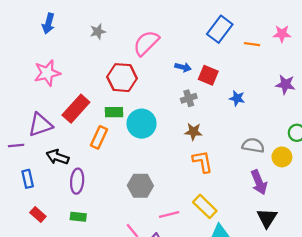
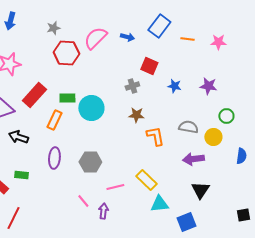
pink star: (282, 34) -> (218, 42), moved
blue arrow: (183, 67) -> (127, 37), moved
red hexagon: (122, 78) -> (66, 53), moved
purple star: (285, 84) -> (208, 86), moved
orange L-shape: (203, 162) -> (155, 136), moved
purple ellipse: (77, 181) -> (54, 158), moved
purple arrow: (259, 182) -> (193, 159), turned 105
green rectangle: (78, 217) -> (21, 175), moved

